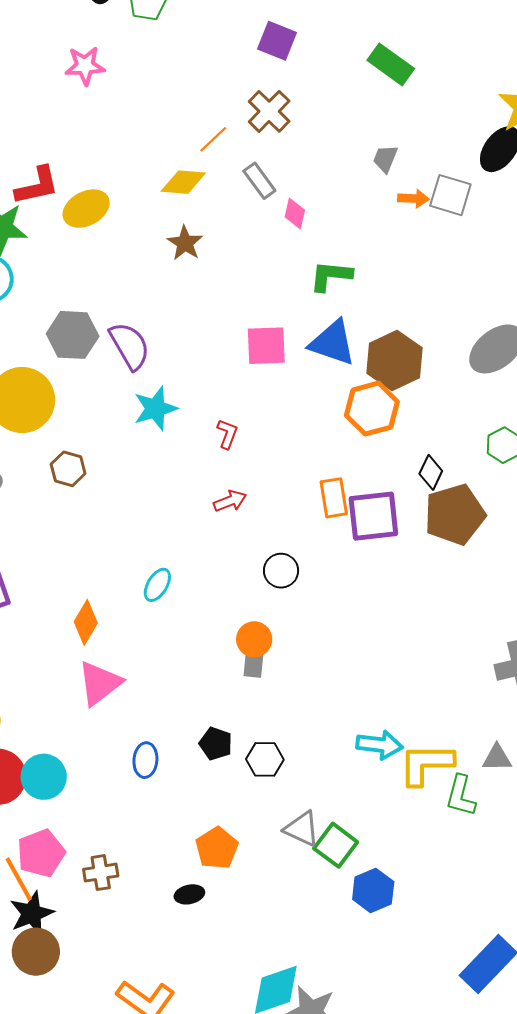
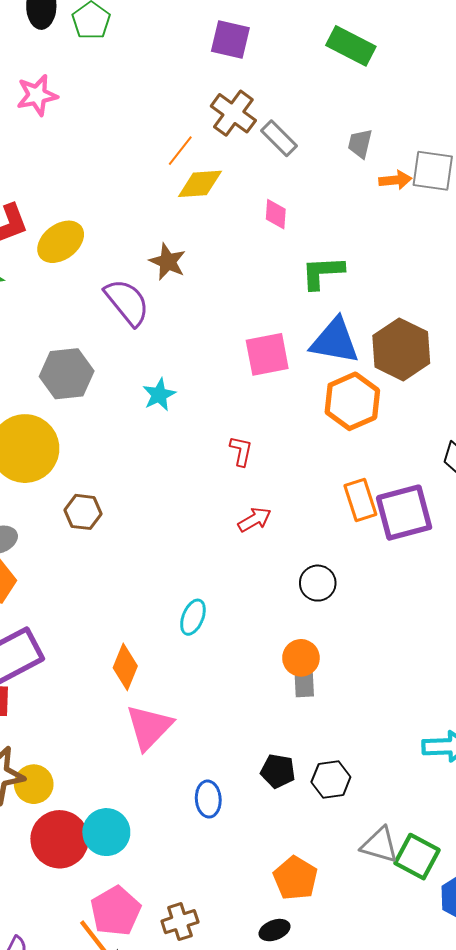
gray rectangle: (259, 181) -> (279, 138), moved
yellow diamond: (183, 182) -> (200, 184), moved
purple semicircle: (130, 346) -> (127, 302), moved
cyan star: (155, 408) -> (159, 395), moved, size x0.7
orange hexagon: (372, 409) -> (352, 401), moved

